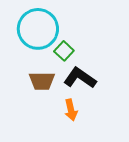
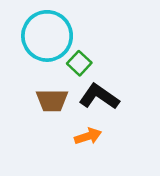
orange arrow: (71, 110) -> (88, 136), turned -95

